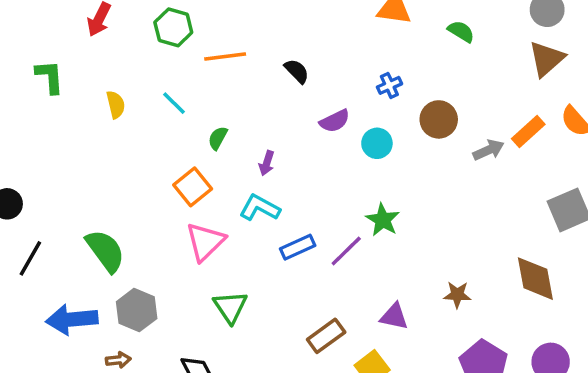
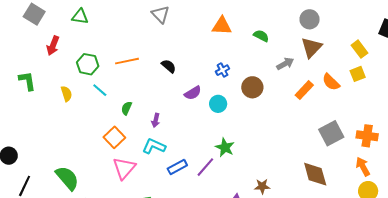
green hexagon: (173, 27) -> (88, 64), moved
gray arrow: (488, 150) -> (285, 64), moved
brown star: (457, 295) -> (262, 186), moved

